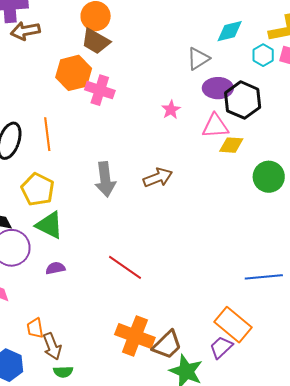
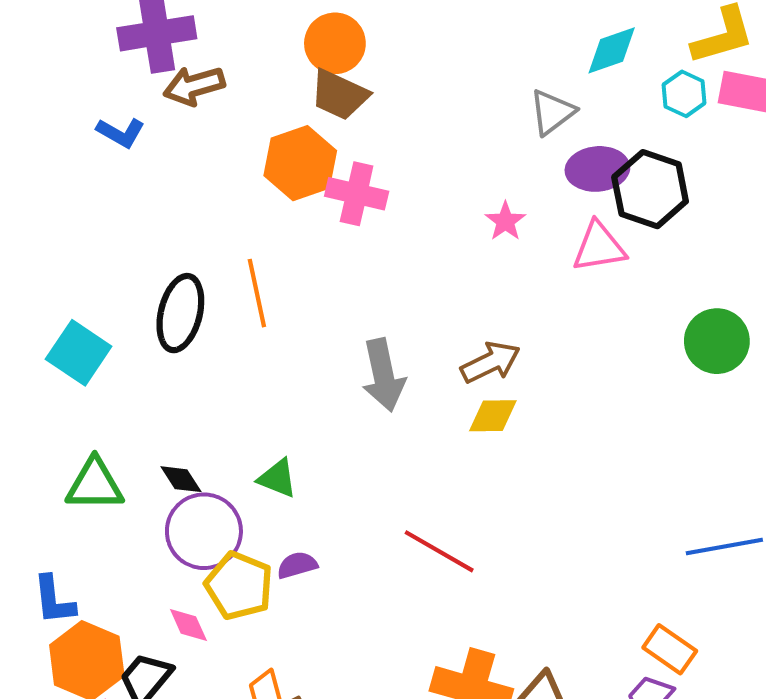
yellow diamond: (231, 145) -> (493, 416), moved
yellow pentagon: (38, 189) -> (239, 586), moved
green triangle: (49, 225) -> (277, 478), size x0.7
orange rectangle: (233, 325) -> (670, 649), size x0.7

